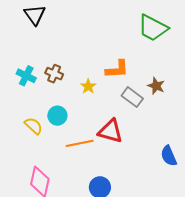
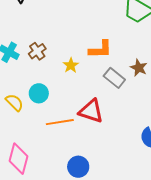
brown cross: (54, 74) -> (37, 51), turned 30

